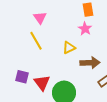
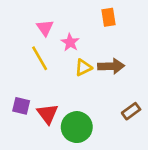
pink star: (85, 29) -> (70, 42), moved
brown arrow: (90, 63) -> (111, 66), moved

